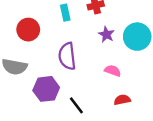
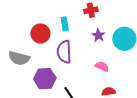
cyan rectangle: (65, 13) -> (65, 24), moved
red circle: (28, 30) -> (40, 33), moved

